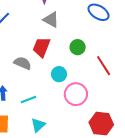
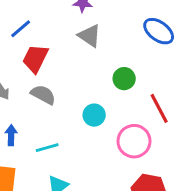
red trapezoid: (41, 47) -> (35, 59), moved
pink circle: (76, 94) -> (134, 141), moved

